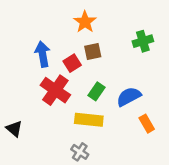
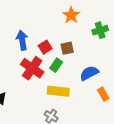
orange star: (85, 22) -> (71, 15), moved
brown square: (93, 51) -> (67, 48), moved
green rectangle: (97, 91) -> (56, 65), moved

